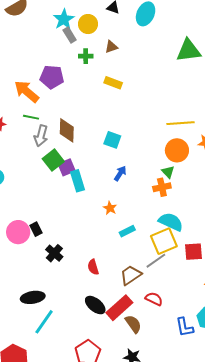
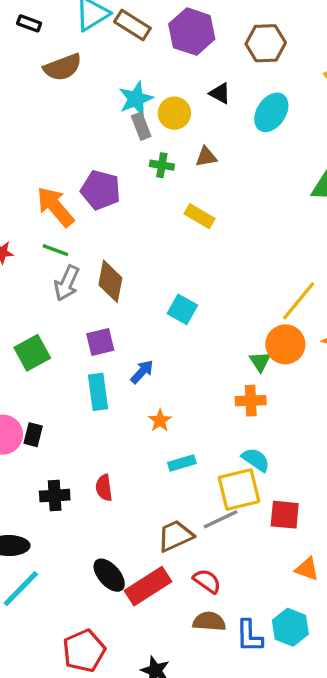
yellow line: (180, 123) -> (299, 301), turned -56
green square: (53, 160) -> (32, 353), moved
green triangle: (168, 172) -> (260, 362), moved
blue arrow: (120, 173) -> (142, 372), moved
cyan rectangle: (77, 181) -> (98, 392), moved
cyan semicircle: (171, 222) -> (256, 460), size x0.7
black rectangle: (36, 229) -> (33, 435), turned 32
black cross: (54, 253) -> (55, 496), moved, turned 36
red semicircle: (93, 267) -> (104, 488), moved
brown semicircle: (133, 324) -> (209, 621), moved, turned -60

